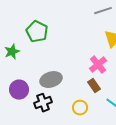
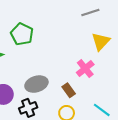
brown rectangle: (94, 86) -> (69, 90), moved

